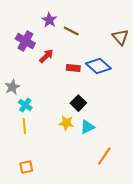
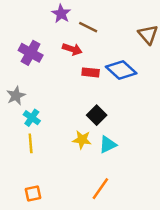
purple cross: (25, 41) -> (31, 53), moved
red arrow: (46, 56) -> (72, 49), moved, turned 63
orange line: (104, 156) -> (100, 189), moved

